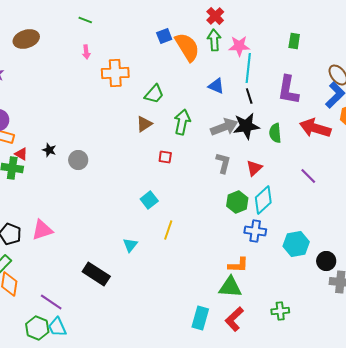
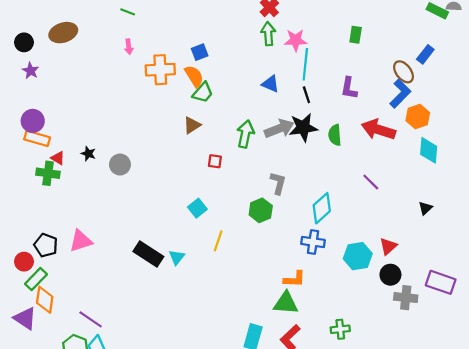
blue square: (164, 36) -> (200, 52), moved
orange semicircle: (187, 47) -> (194, 76), moved, size x0.7
purple L-shape: (288, 90) -> (349, 88), size x0.7
green arrow: (182, 122) -> (245, 134), moved
gray L-shape: (223, 163) -> (278, 183), moved
red triangle: (254, 168) -> (388, 246), moved
green hexagon: (237, 202) -> (261, 210), moved
black rectangle: (96, 274) -> (148, 254), moved

